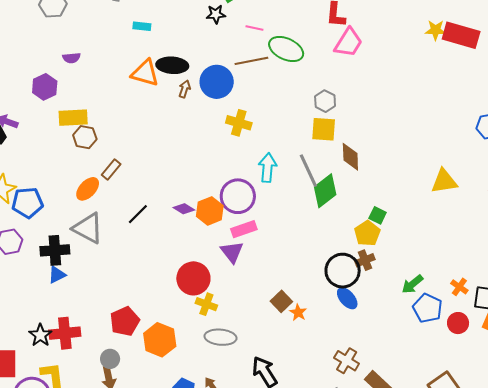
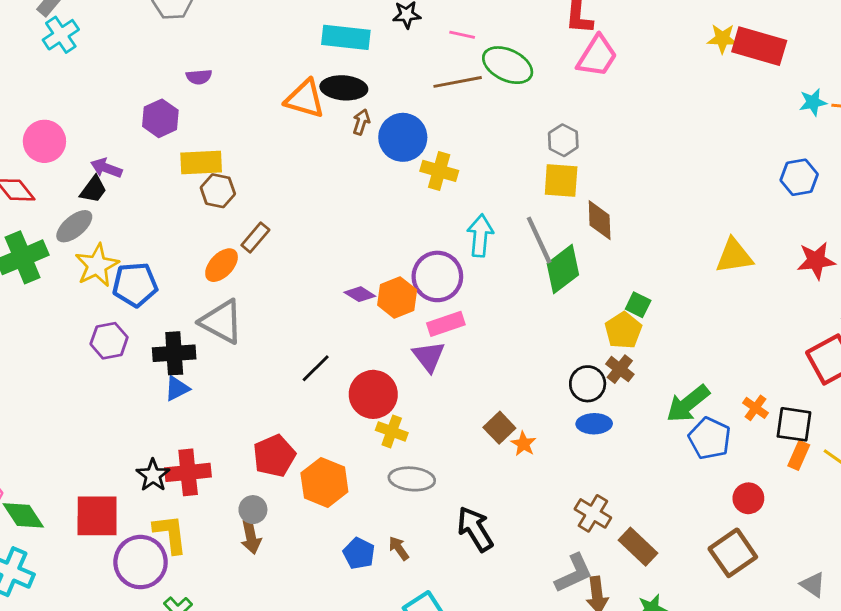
cyan rectangle: (142, 26) -> (346, 37), moved, size x1.8
blue circle: (217, 82) -> (403, 137), moved
black line: (138, 214) -> (316, 368), moved
brown cross: (365, 260) -> (620, 369), turned -30
black circle: (343, 271) -> (588, 384), size x0.7
green arrow: (412, 284) -> (688, 404), size x1.4
blue ellipse: (347, 298) -> (594, 424), turned -50
red circle: (458, 323) -> (748, 498), moved

